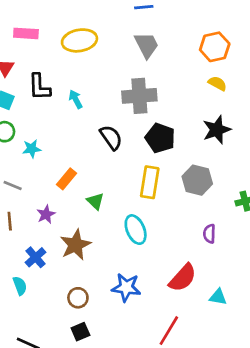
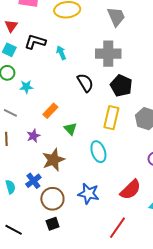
black L-shape: (39, 87) -> (35, 42), turned 105
blue cross: (36, 257) -> (33, 181), moved
brown circle: (78, 298) -> (52, 199), size x1.5

